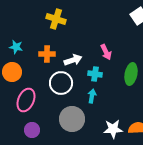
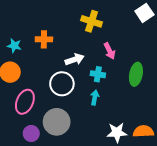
yellow cross: (56, 19) -> (92, 21), moved
orange cross: (47, 54) -> (44, 39), moved
gray circle: (72, 119) -> (57, 122), moved

